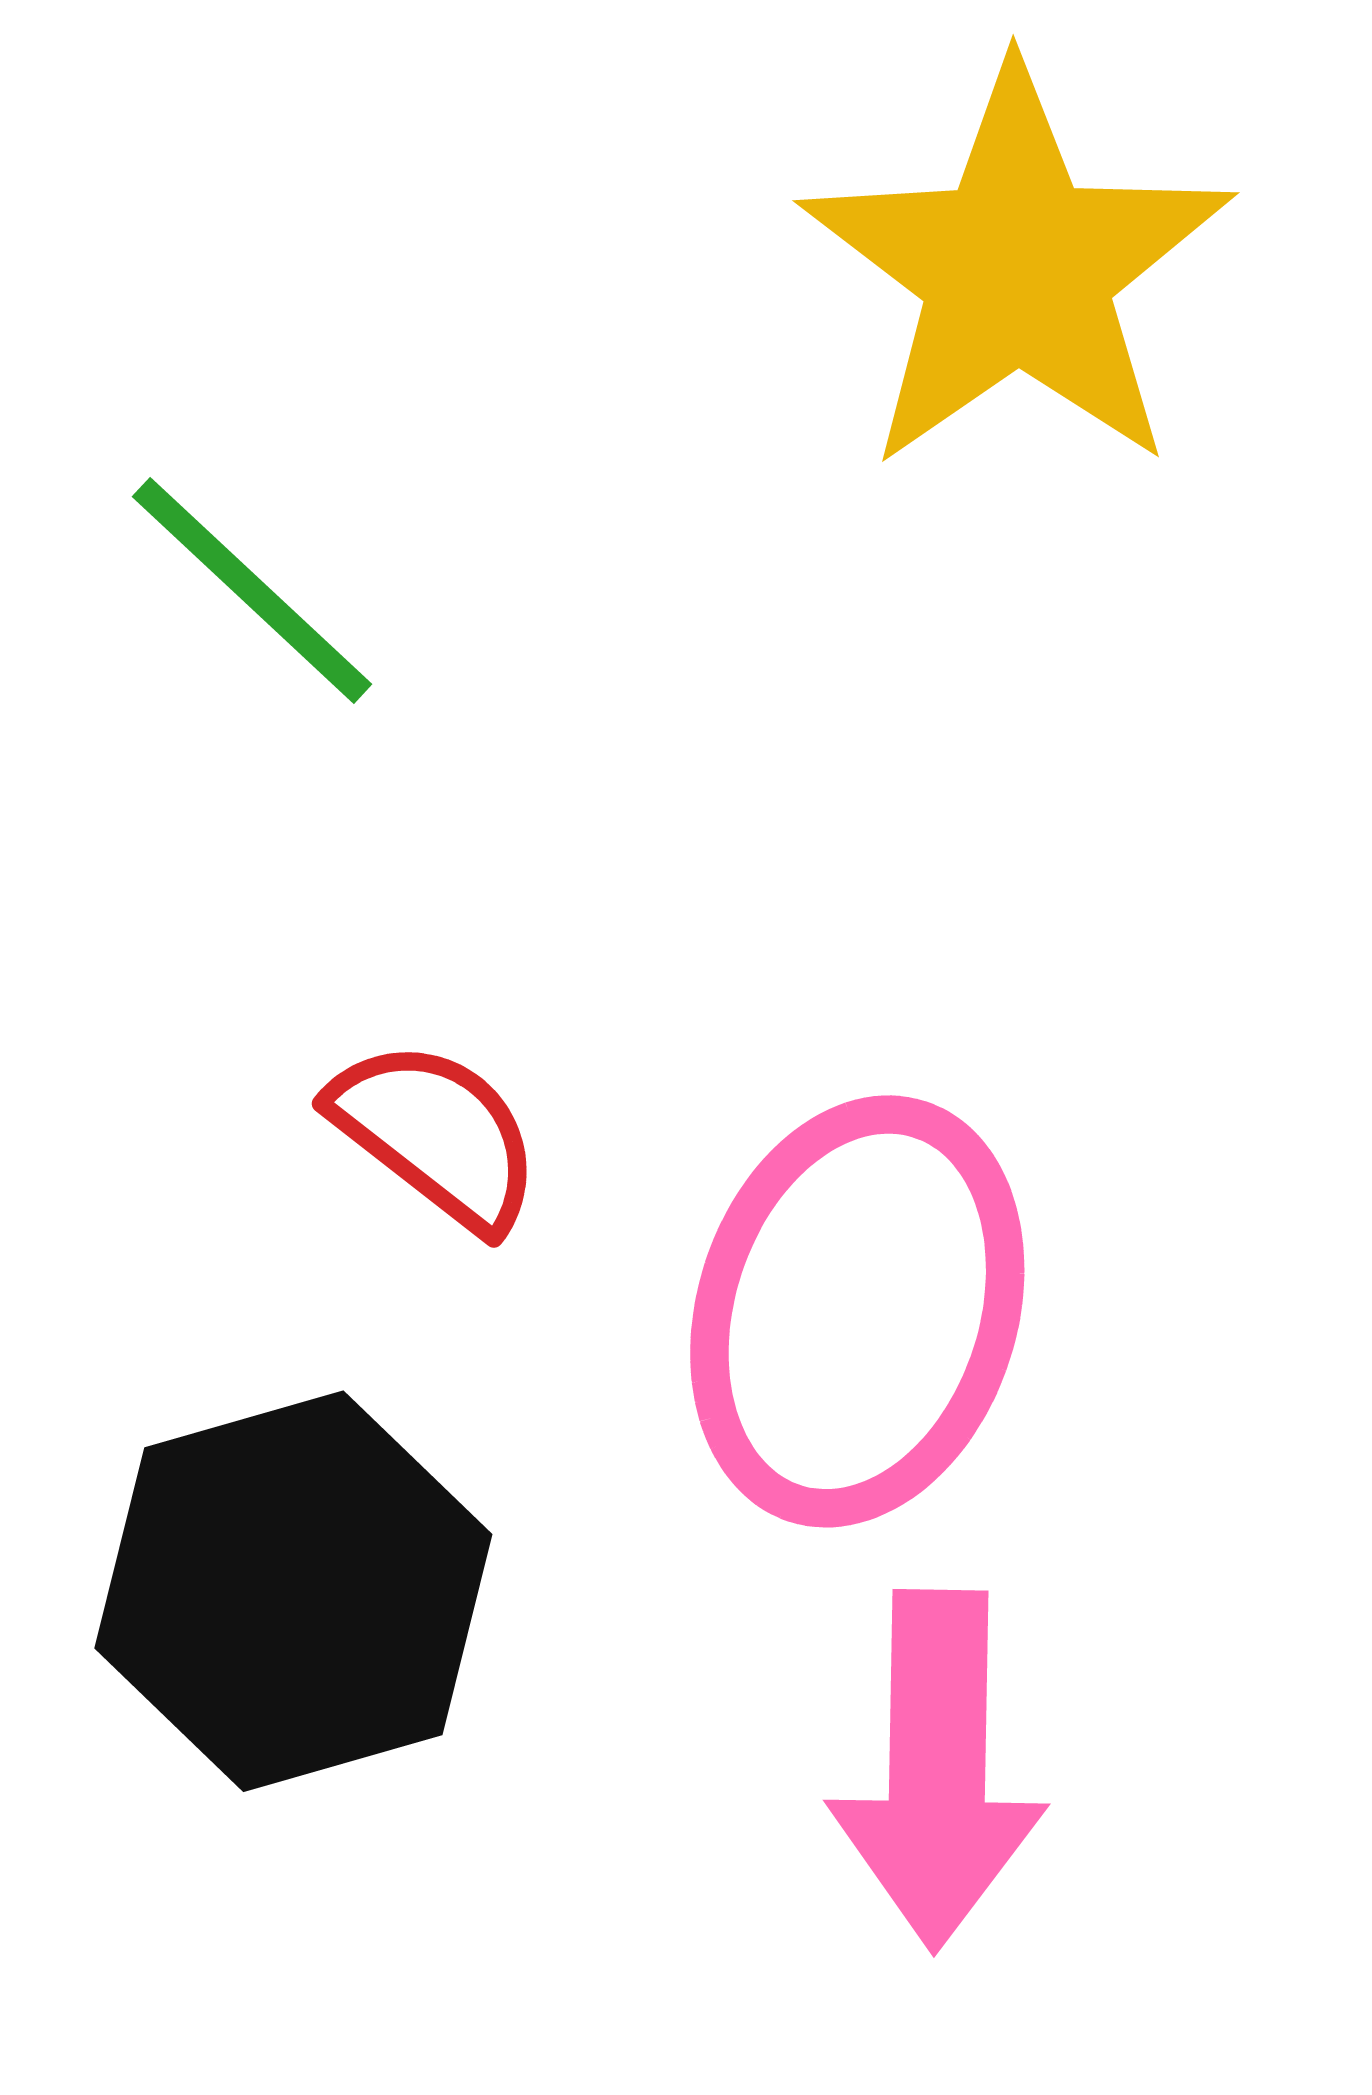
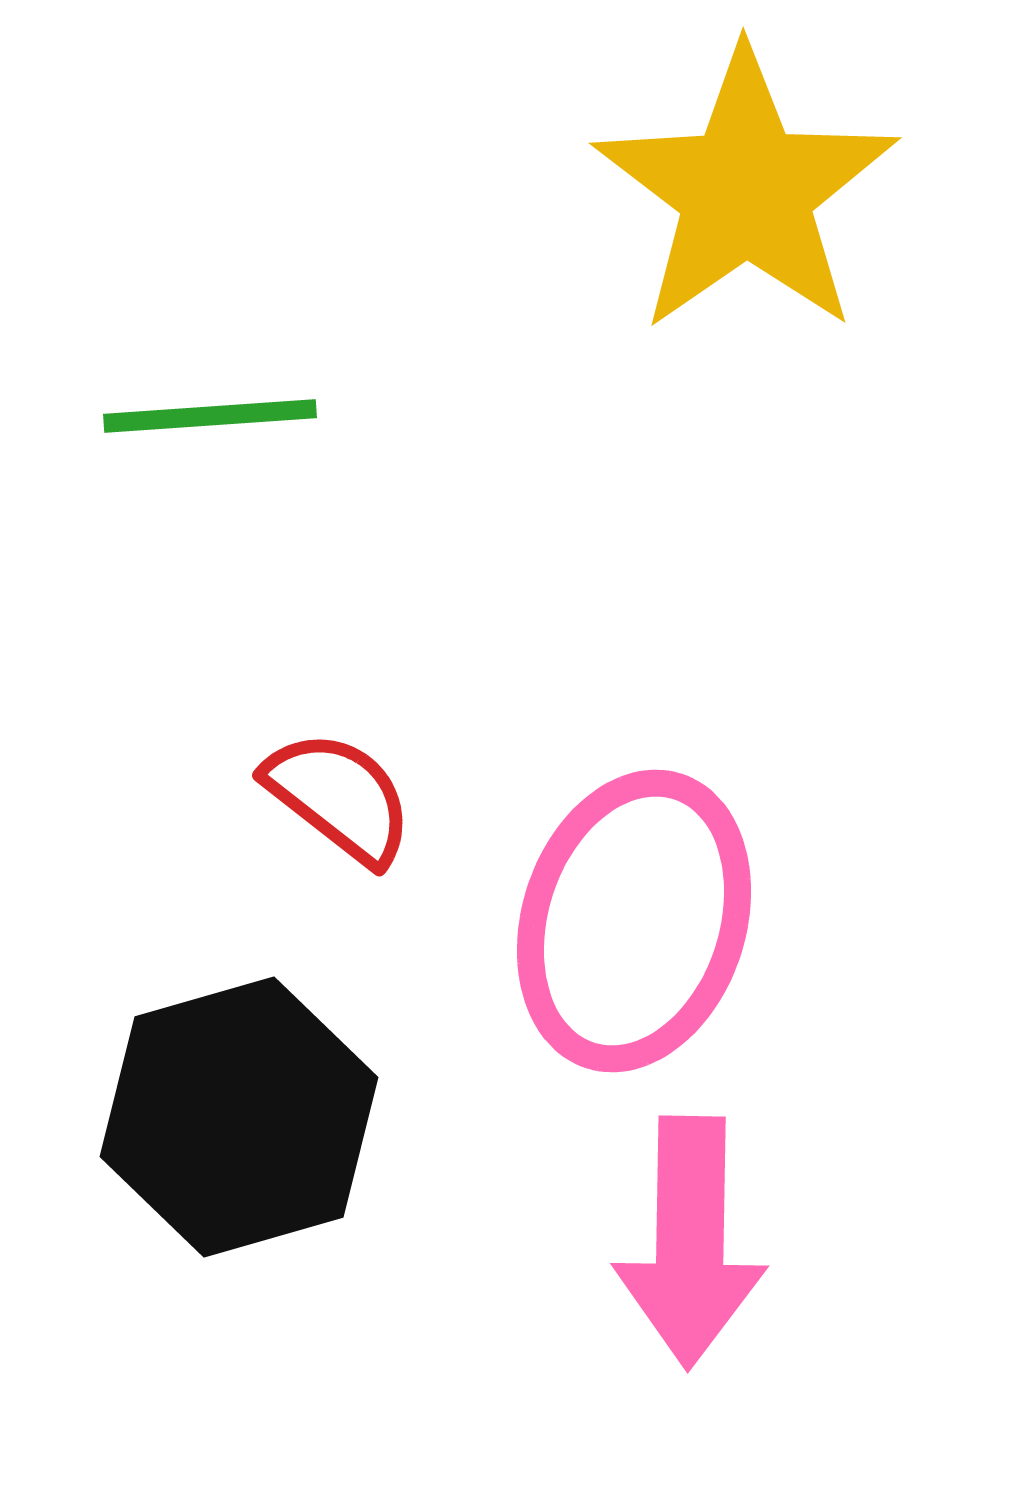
green line: (252, 590) -> (210, 416), turned -47

